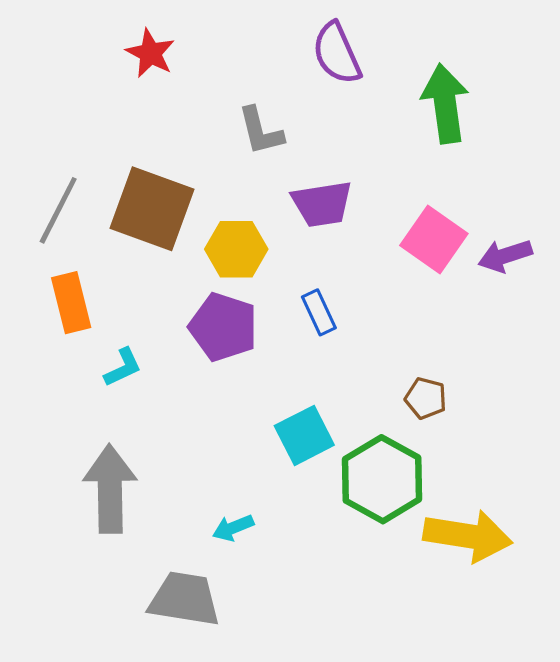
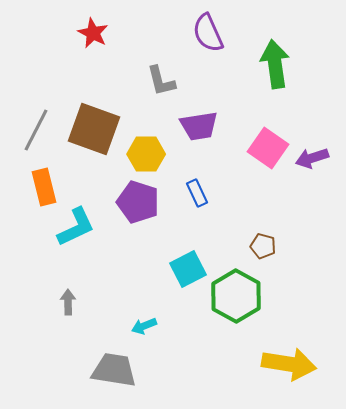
cyan L-shape: (123, 367) -> (76, 227), size x1.6
gray arrow: (110, 489) -> (68, 302), size x0.5
yellow arrow: (468, 536) -> (289, 364), moved

